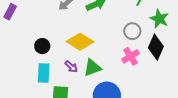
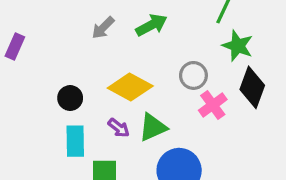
green star: (159, 19) -> (238, 46), moved
gray circle: (132, 31) -> (193, 75), moved

